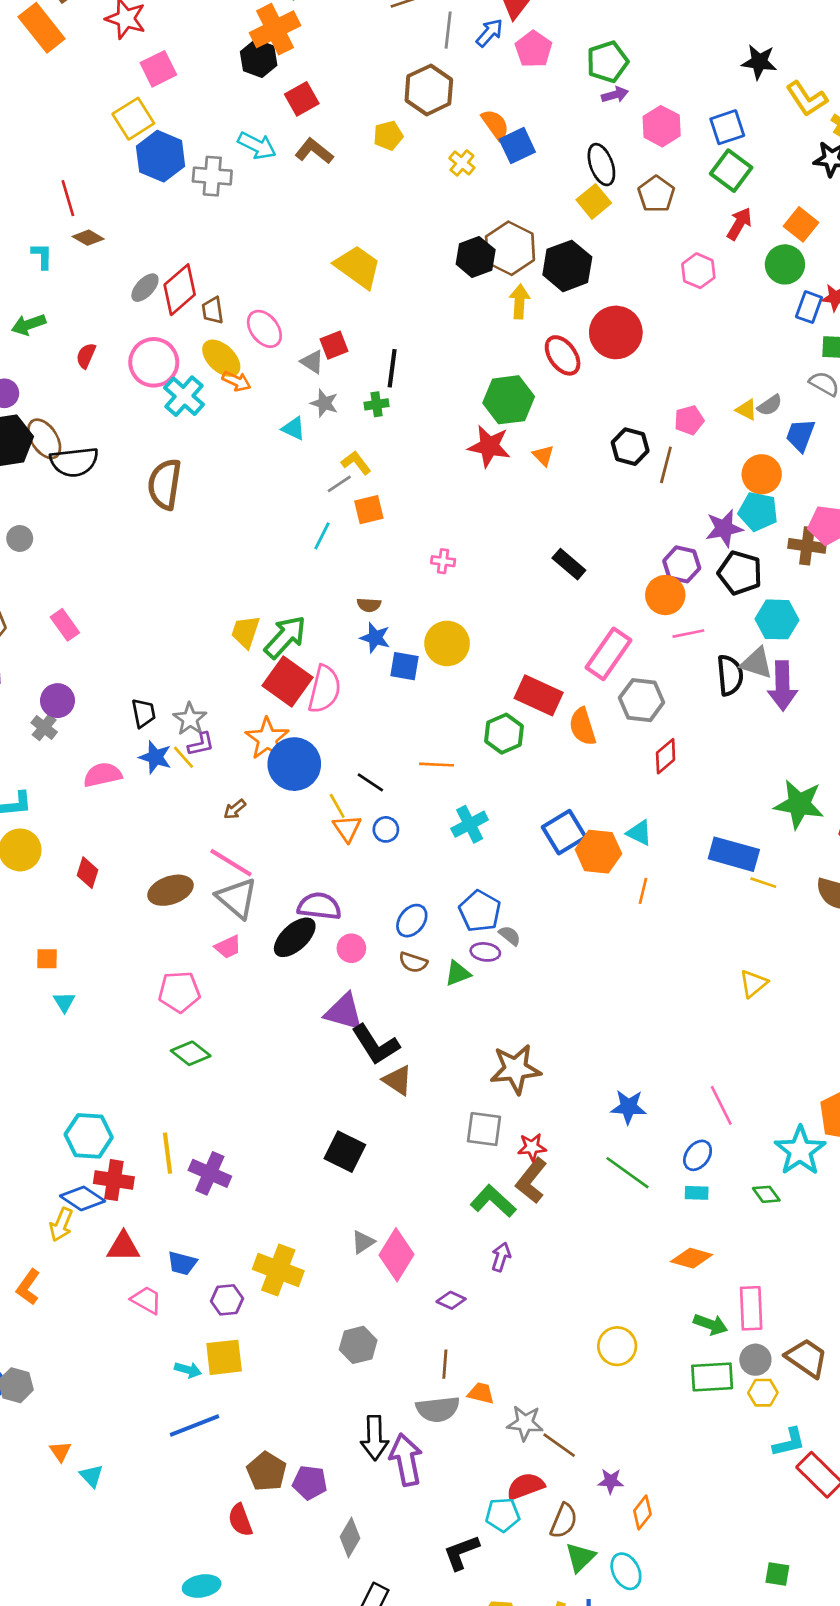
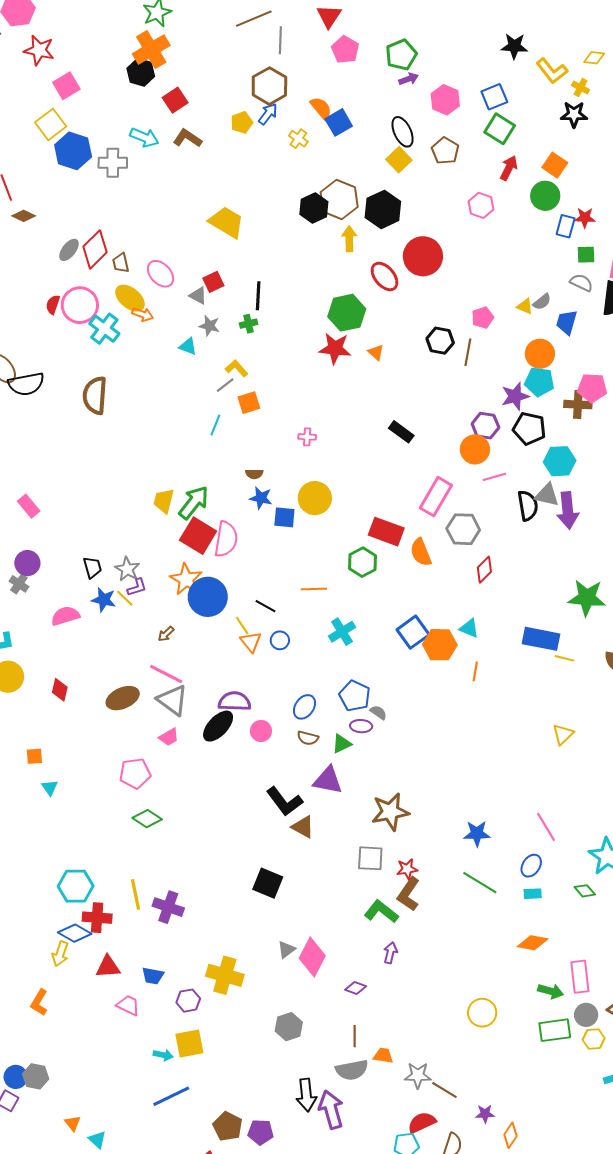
blue arrow: (489, 33) -> (268, 114), moved
red semicircle: (86, 356) -> (53, 305), moved
purple triangle: (344, 1012) -> (328, 780), moved

